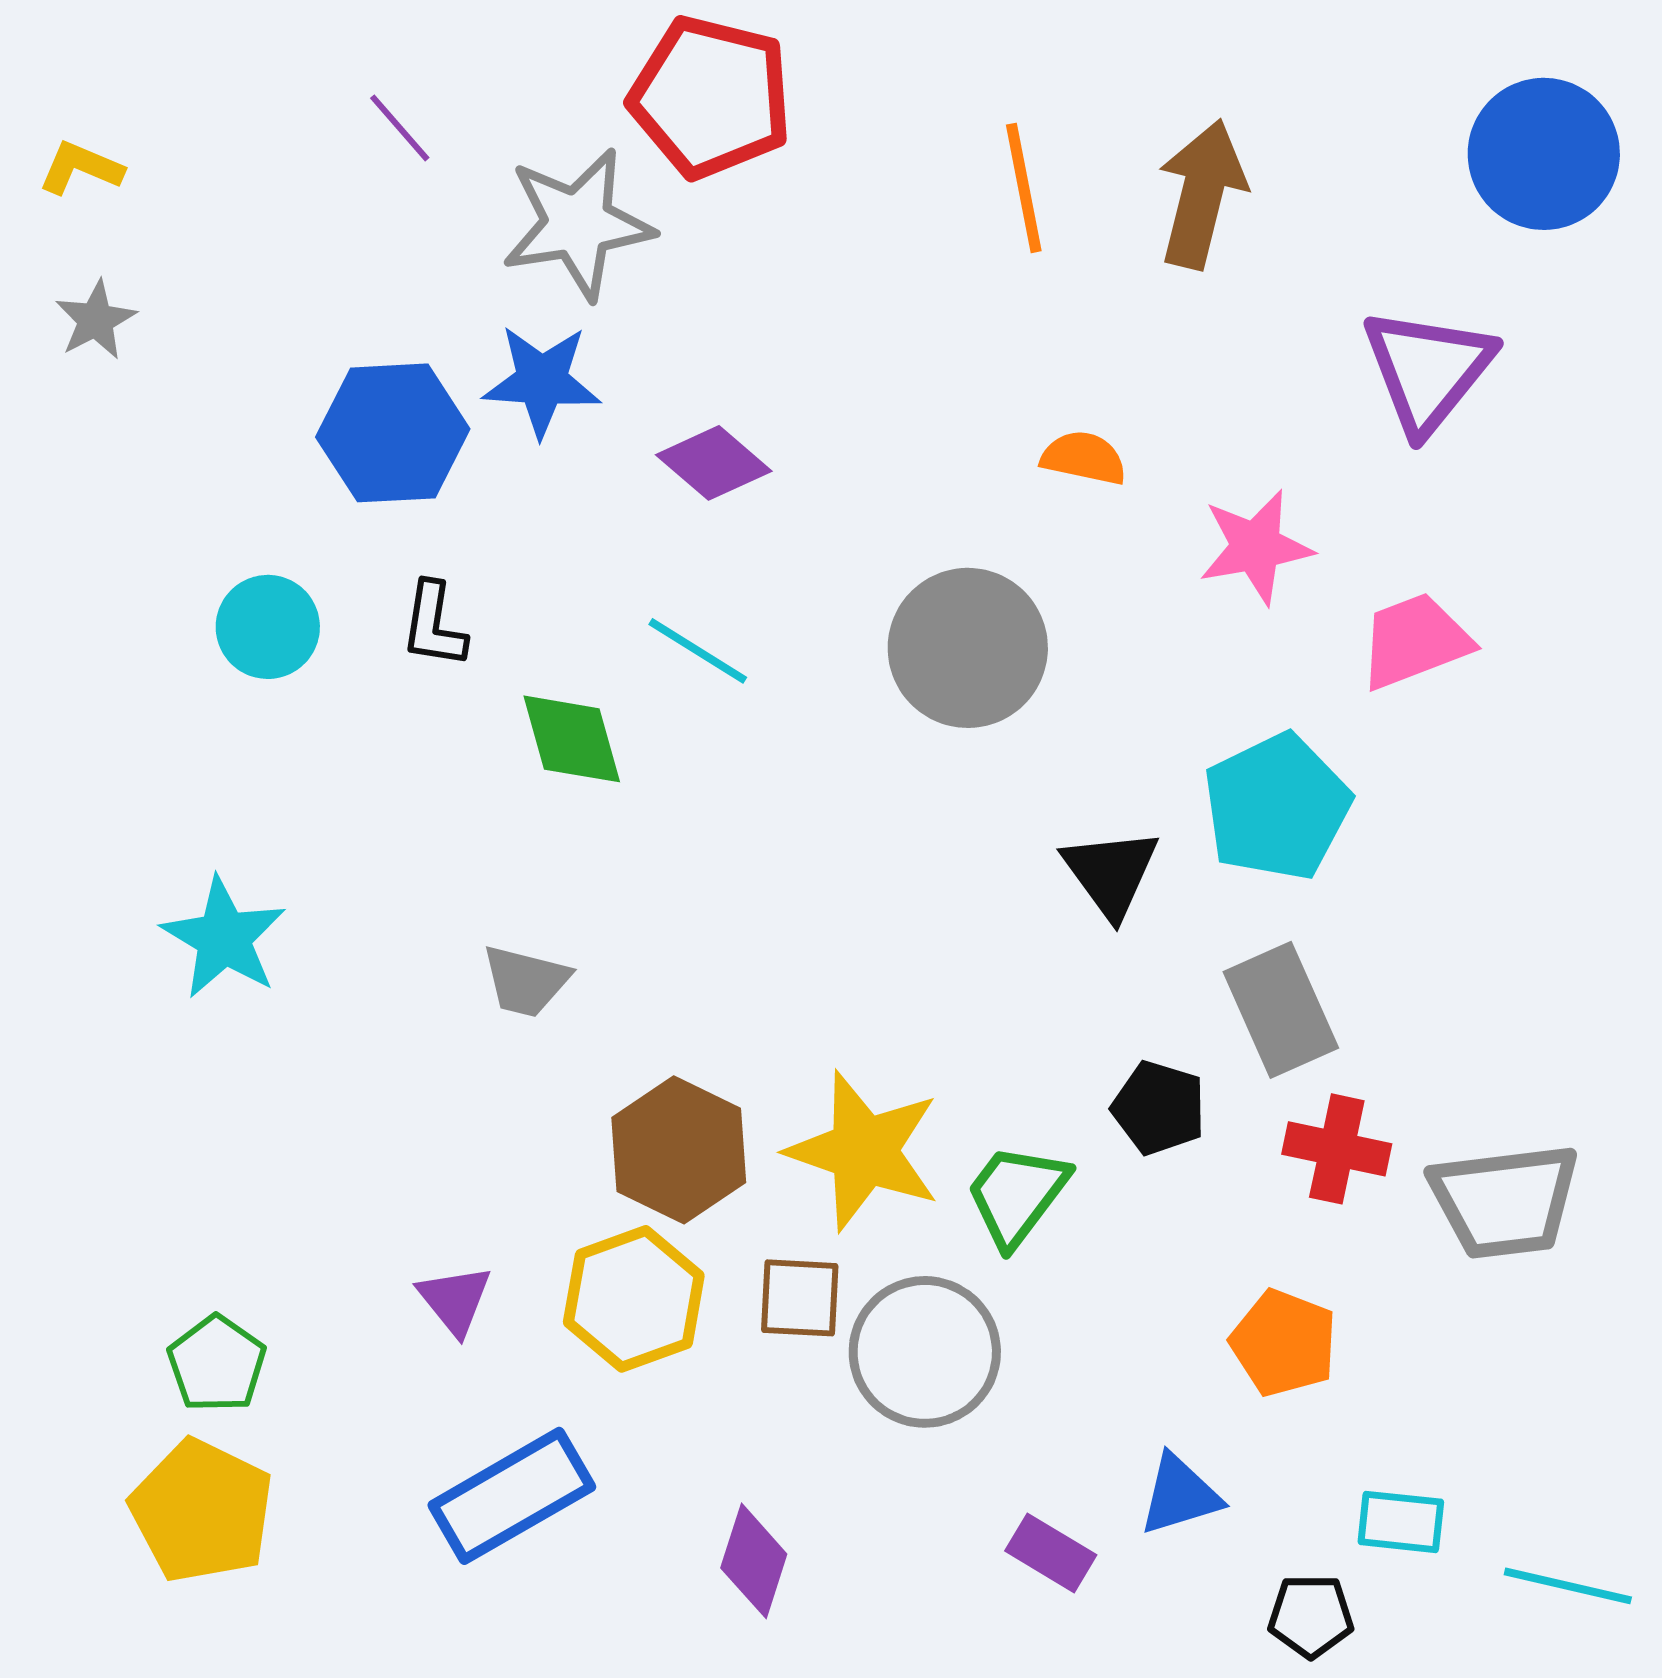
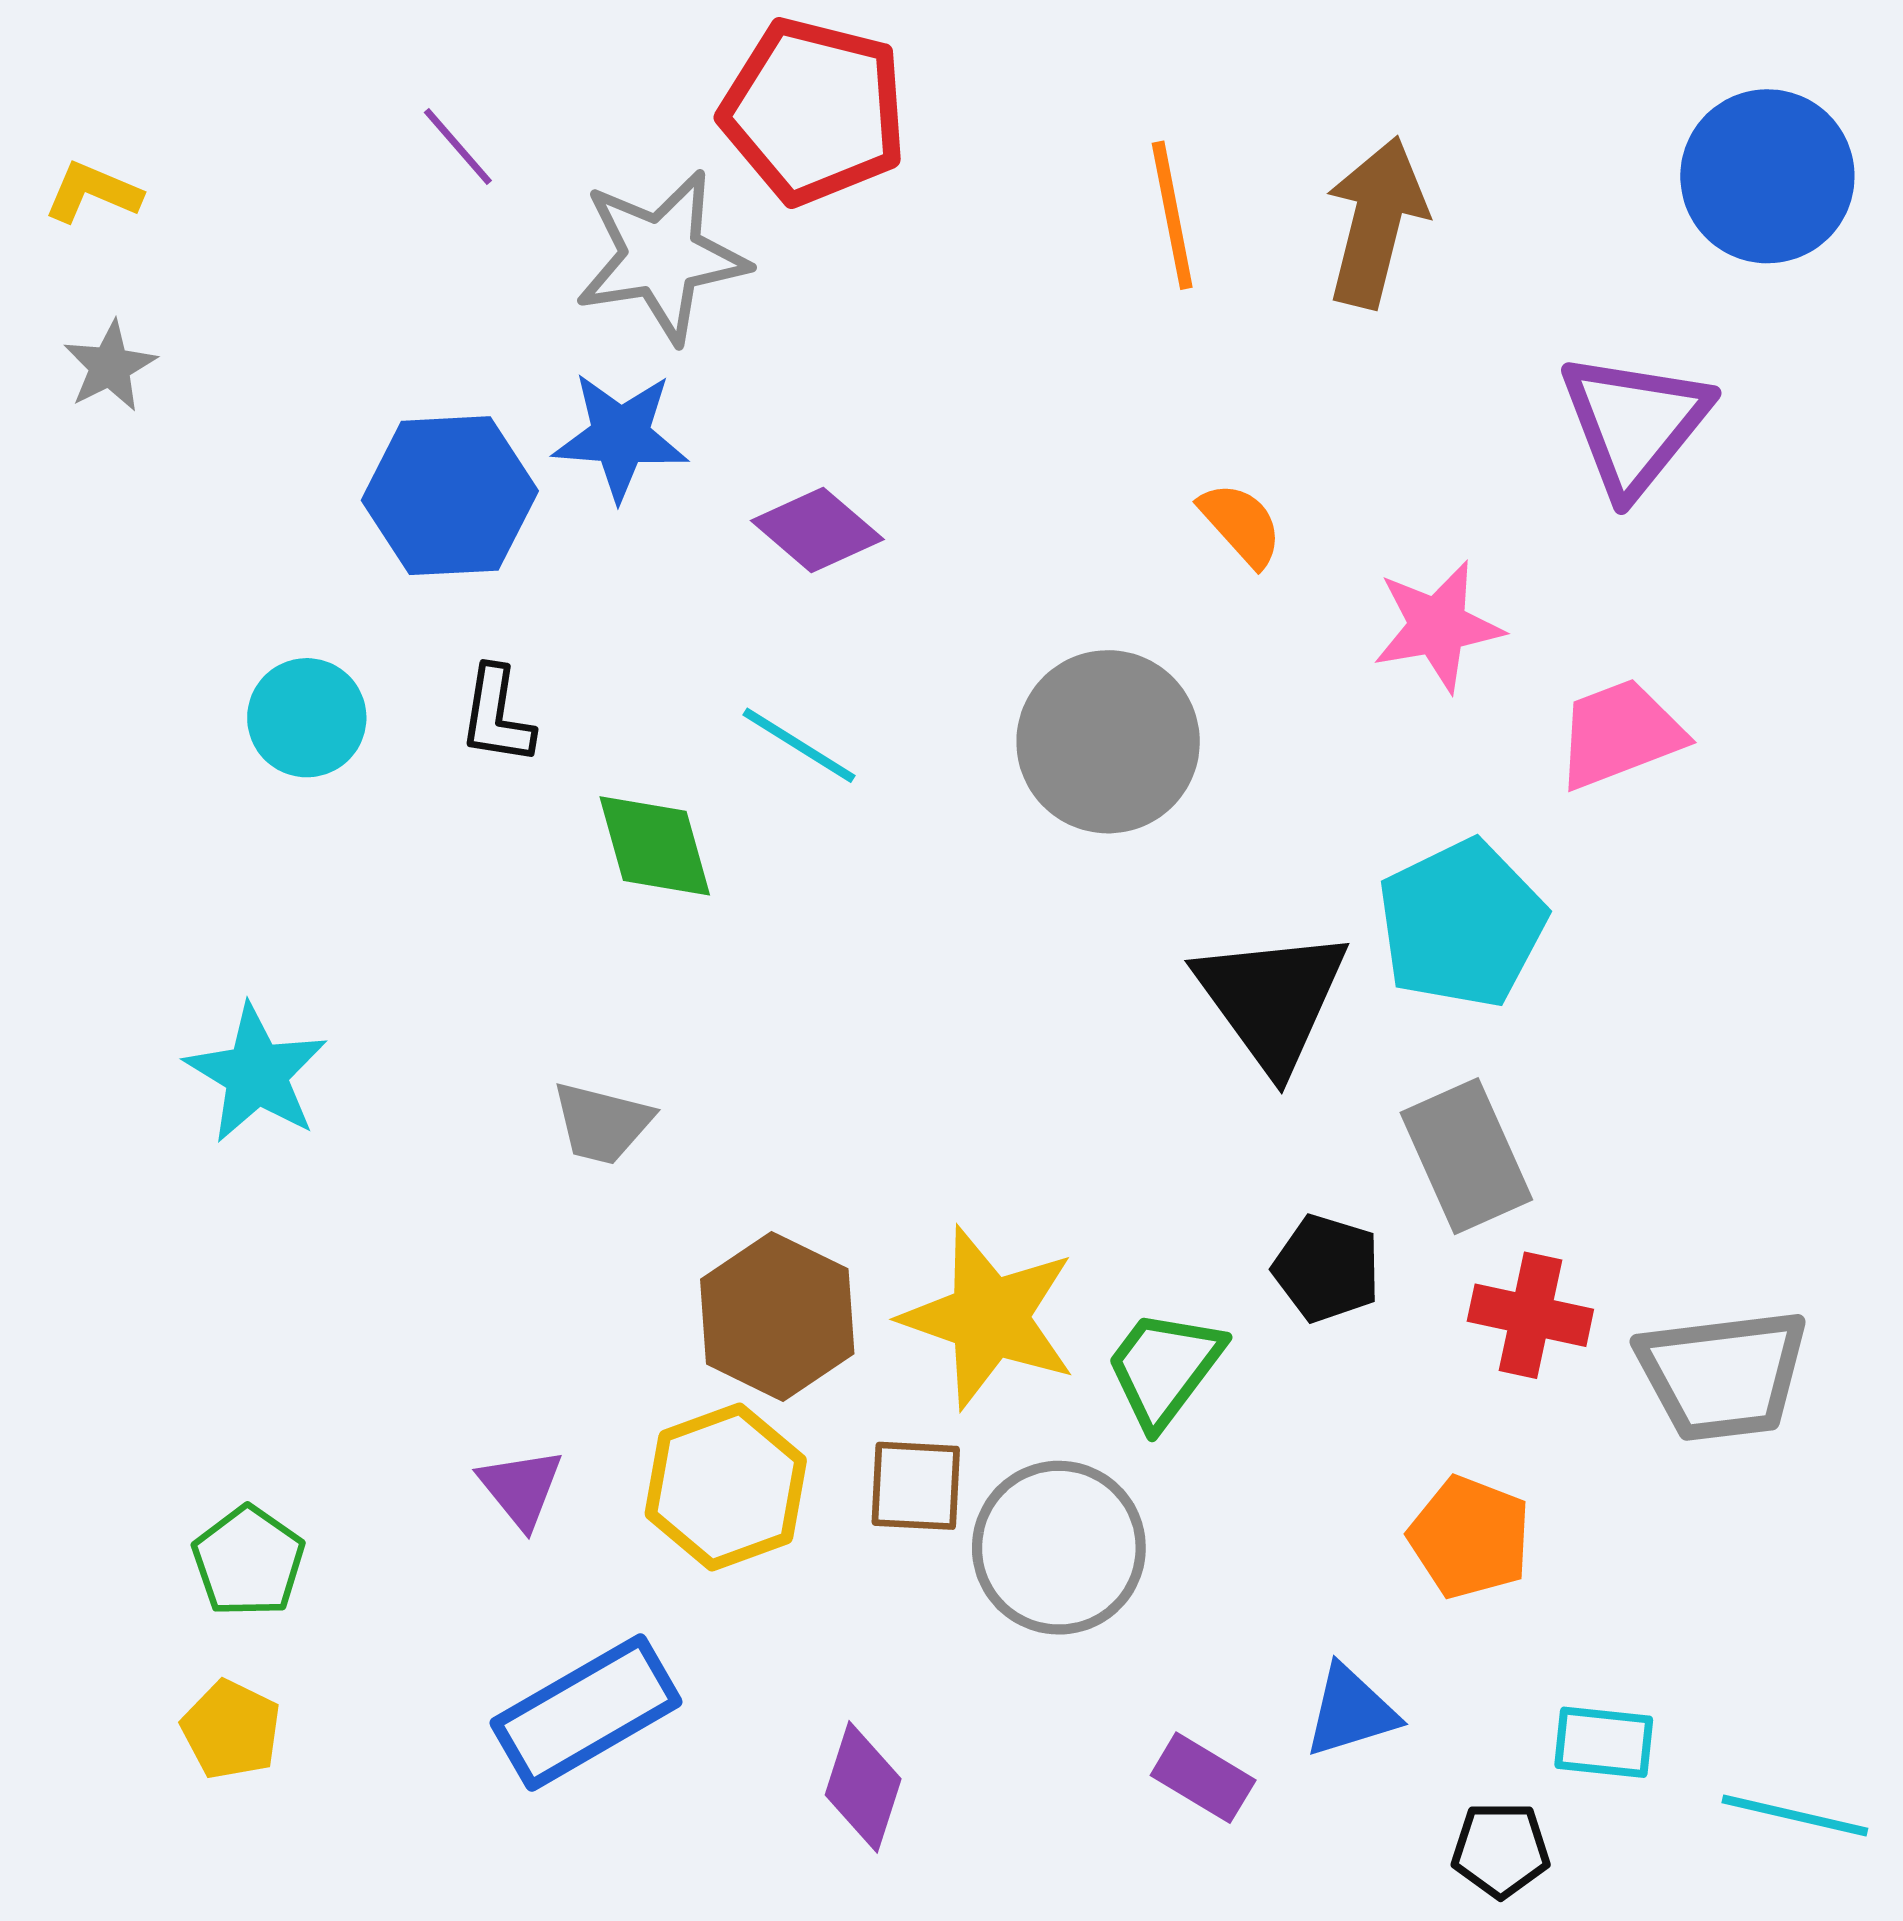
orange semicircle: (1084, 458) -> (1241, 524), turned 36
black triangle: (1111, 873) -> (1272, 999), size x1.4
yellow pentagon: (202, 1511) -> (231, 1730), size x0.6

